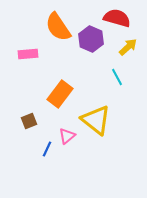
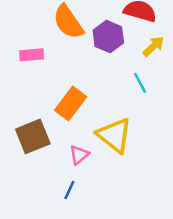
brown square: (29, 121) -> (33, 136), size x1.8
blue line: (47, 149) -> (69, 190), moved

